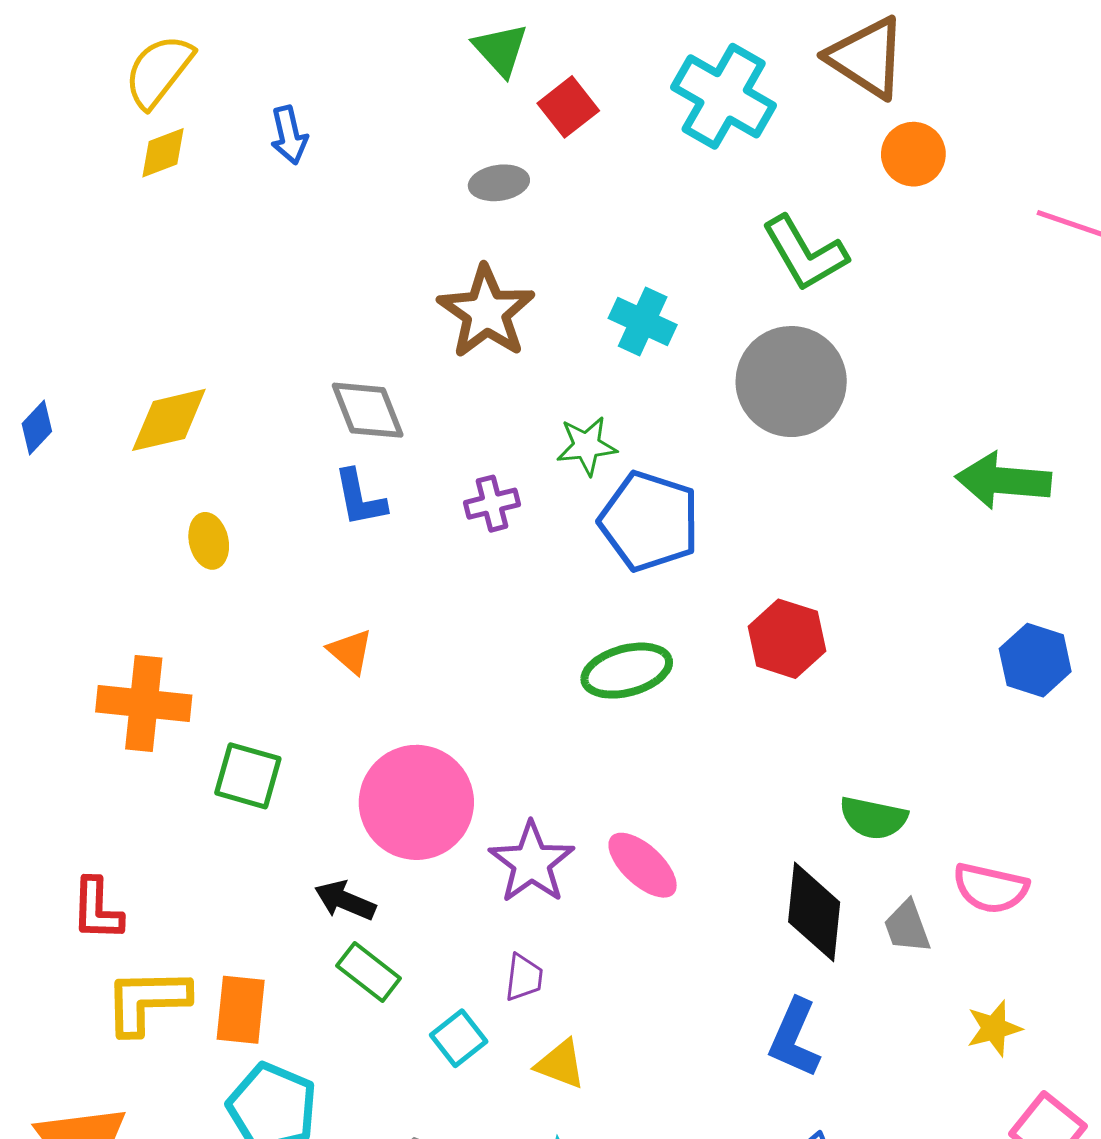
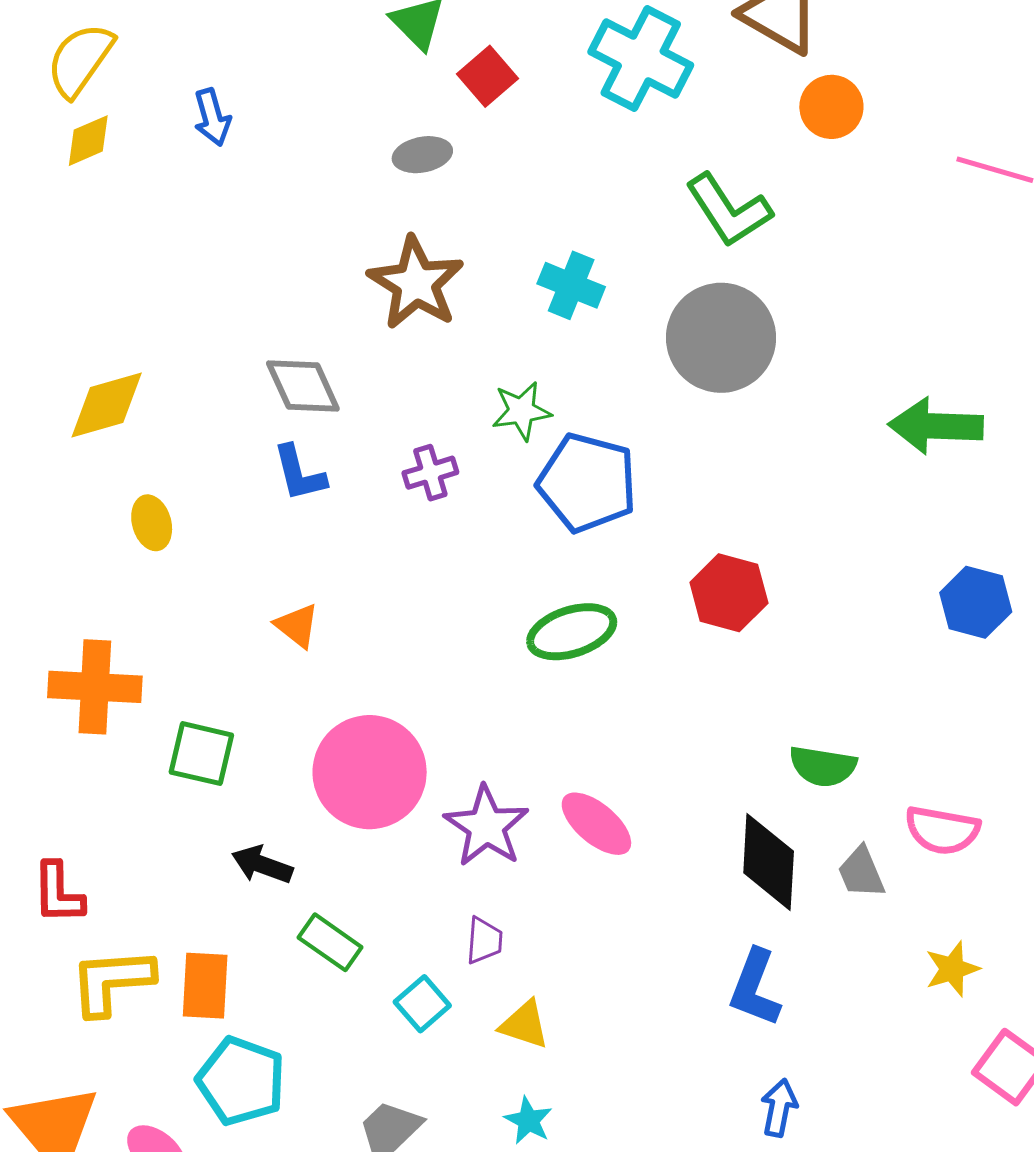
black arrow: (345, 900) -> (262, 865), moved

